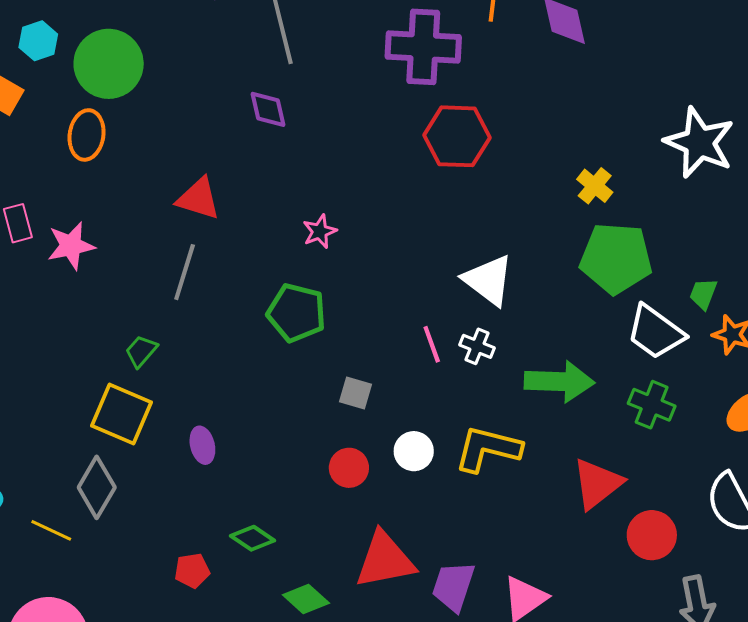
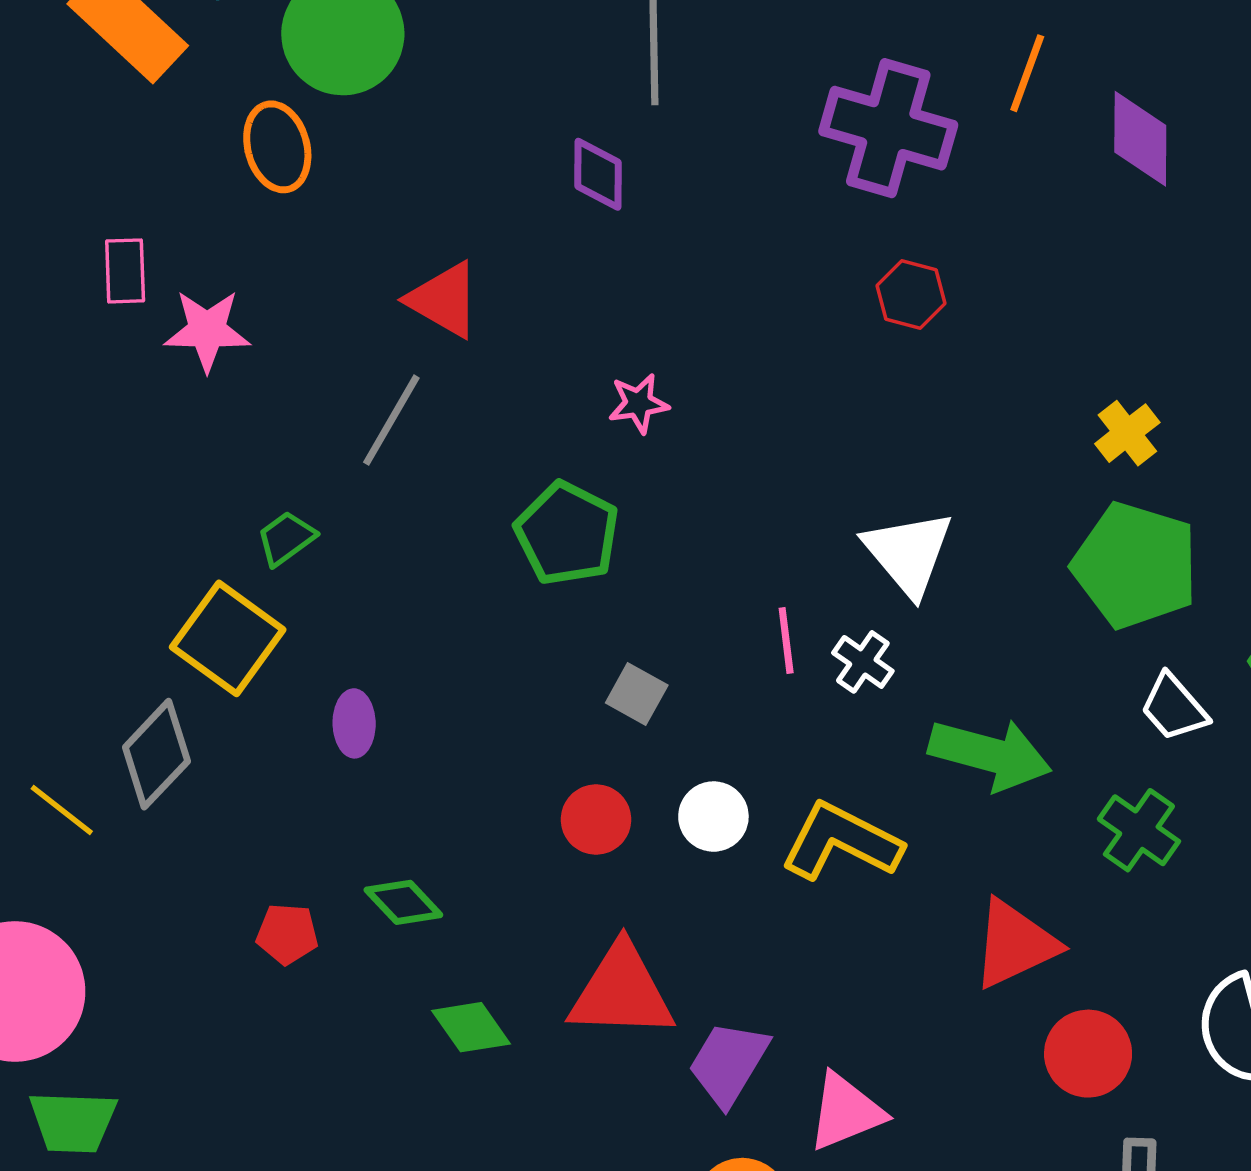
orange ellipse: (87, 135) -> (277, 147), turned -36
red hexagon: (457, 136) -> (911, 294), size x0.6
white trapezoid: (655, 332) -> (1174, 707), size x0.7

